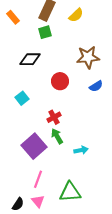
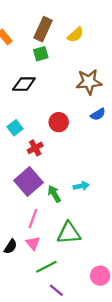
red circle: (60, 81) -> (59, 122), moved
red cross: (54, 117) -> (35, 148), moved
green arrow: (57, 136) -> (54, 194), moved

